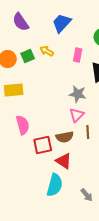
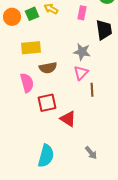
yellow rectangle: (14, 90) -> (31, 48), moved
brown semicircle: (65, 137) -> (48, 68), moved
cyan semicircle: (55, 185) -> (46, 156), moved

